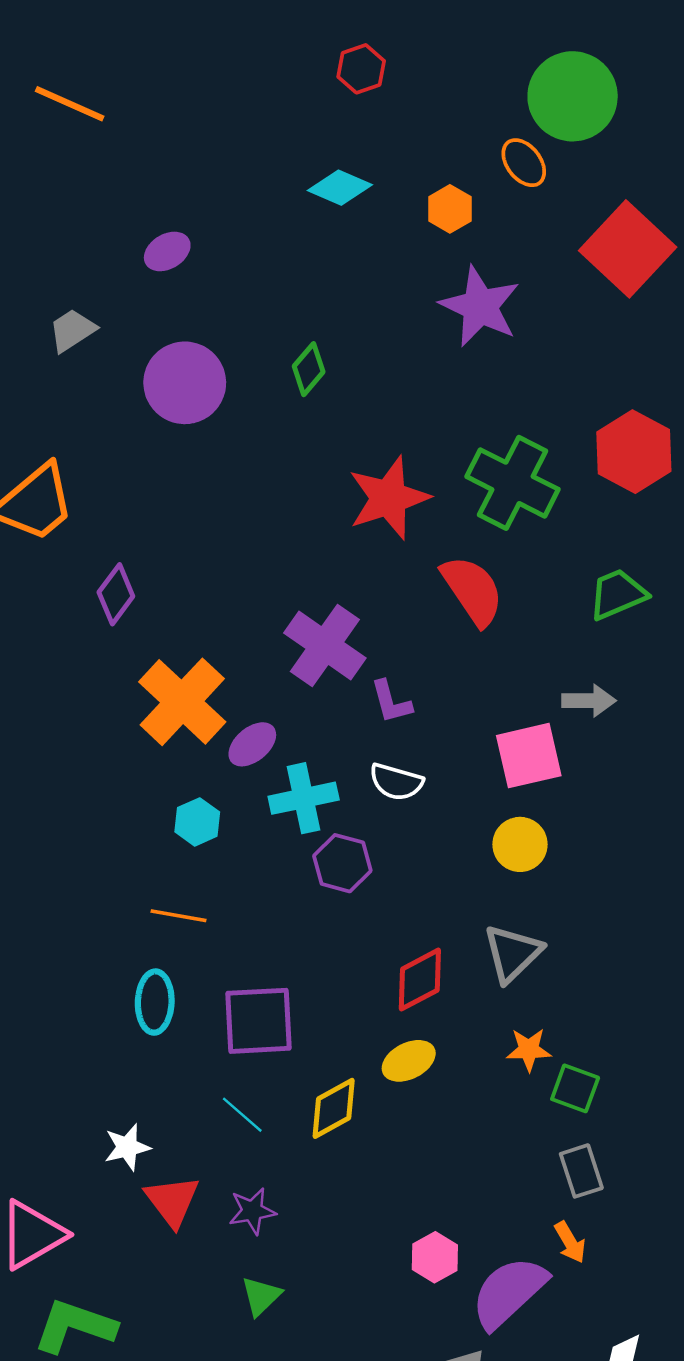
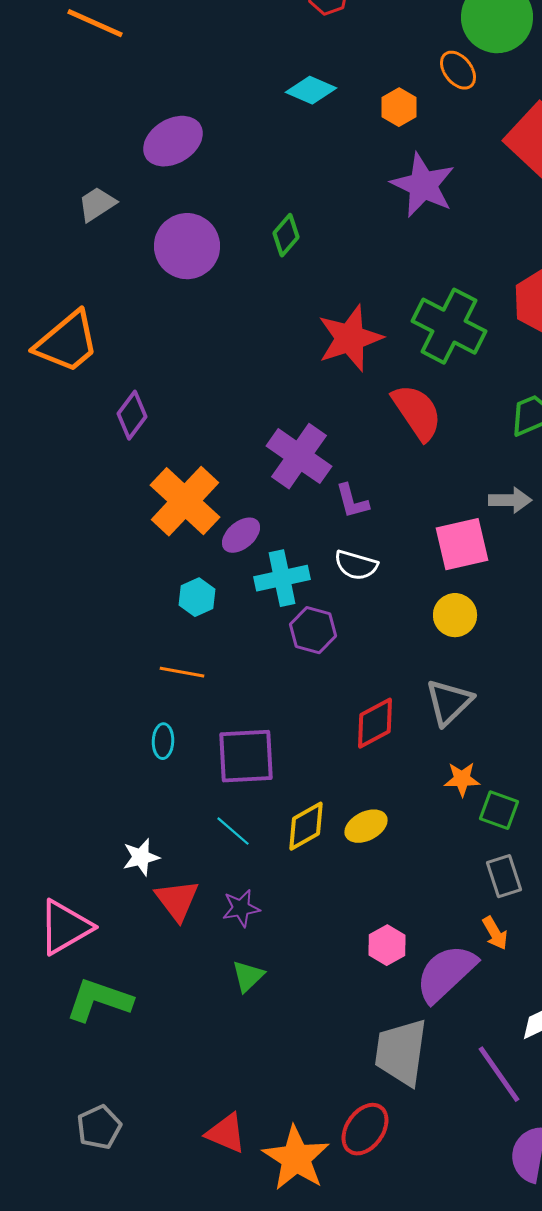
purple ellipse: (167, 251) -> (173, 141), size x1.6
cyan ellipse: (155, 1002) -> (163, 741), size x0.7
yellow ellipse: (409, 1061) -> (366, 826), moved

